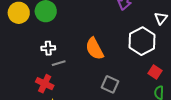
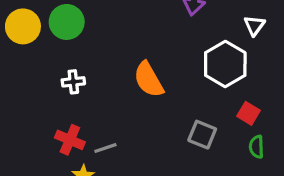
gray line: (59, 63) -> (105, 148), moved
gray square: (110, 84) -> (202, 135), moved

